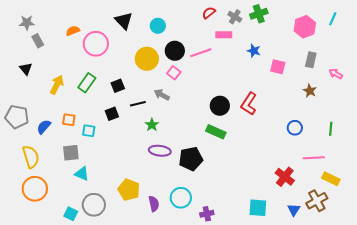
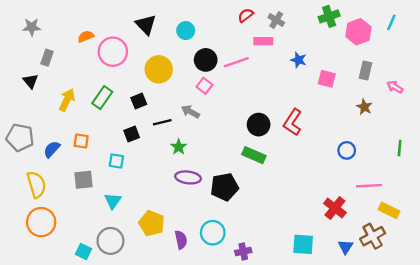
green cross: (259, 14) -> (329, 16), moved
gray rectangle: (38, 41) -> (47, 58), moved, turned 48
yellow circle: (147, 59) -> (159, 69), moved
green line: (331, 129) -> (400, 148), moved
cyan square: (89, 131) -> (116, 161), moved
cyan triangle: (82, 174) -> (113, 201), moved, turned 42

